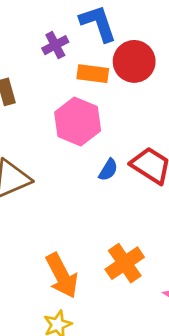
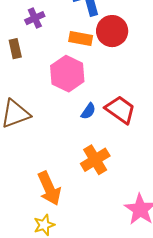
purple cross: (55, 45) -> (35, 18), moved
orange cross: (125, 263) -> (95, 160), moved

